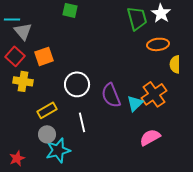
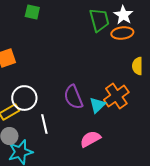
orange ellipse: (158, 44) -> (122, 33), moved
white circle: (77, 84) -> (24, 98), moved
pink semicircle: (150, 137) -> (90, 139), moved

